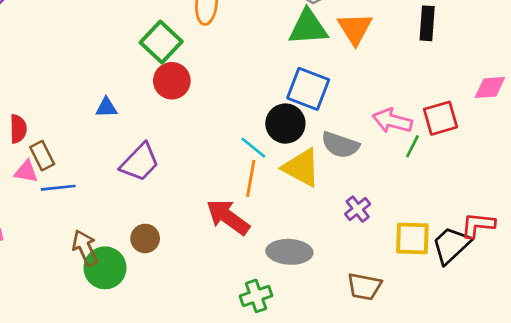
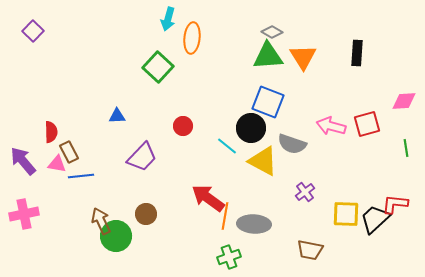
red circle: (172, 81) -> (183, 126), moved, size x0.7
green line: (412, 146) -> (406, 148), moved, turned -36
orange line: (251, 178) -> (225, 216), moved

